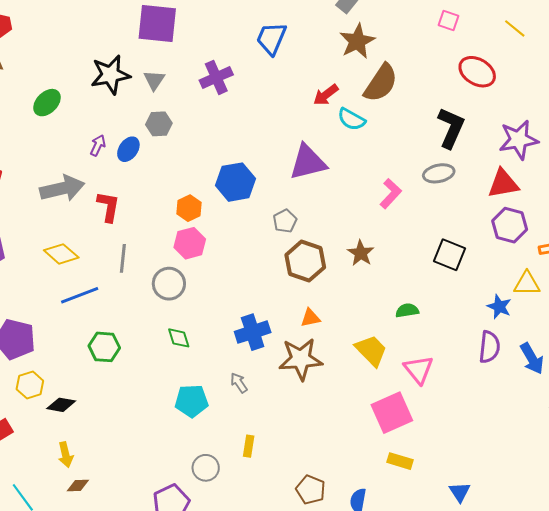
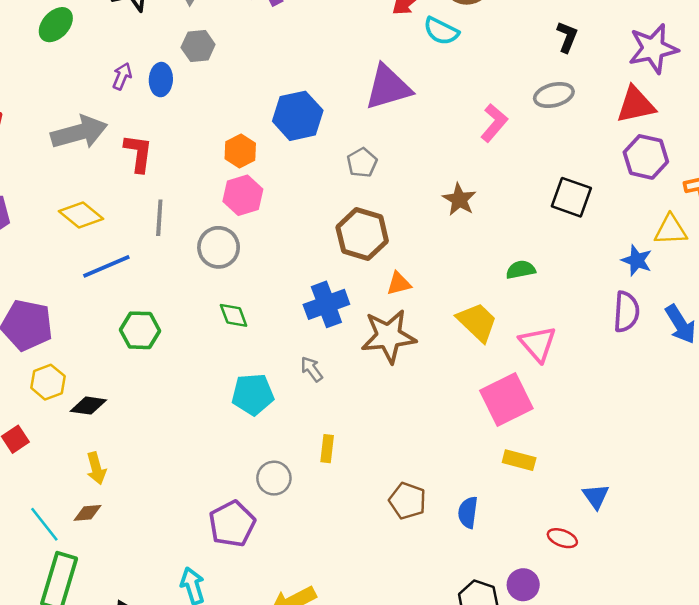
black L-shape: (451, 128) -> (567, 37), size x0.6
blue ellipse: (128, 149) -> (161, 80), turned -30
brown hexagon: (305, 261) -> (362, 234), moved
brown diamond: (78, 485) -> (87, 513), moved

